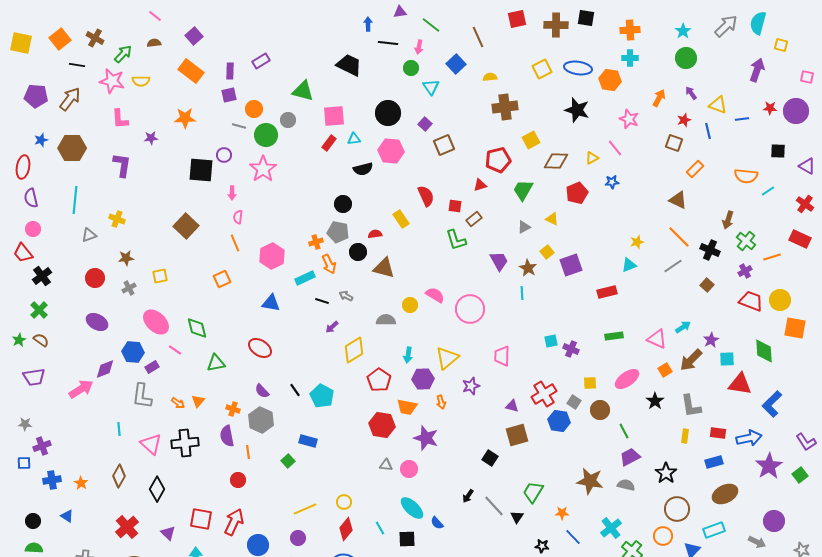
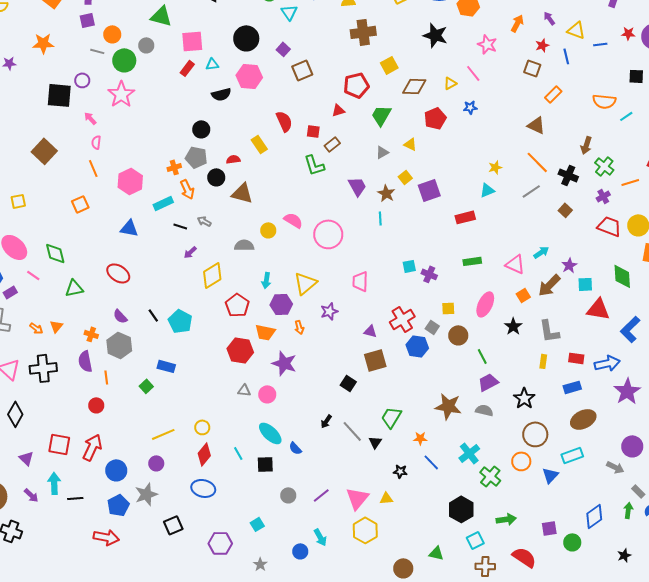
pink arrow: (232, 193) -> (90, 118), turned 136
pink ellipse: (627, 379) -> (485, 304), turned -30

